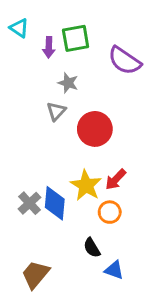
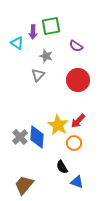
cyan triangle: (19, 28) -> (17, 43), moved
purple semicircle: (125, 61) -> (76, 46), moved, size x0.6
red circle: (95, 129) -> (78, 80), moved

